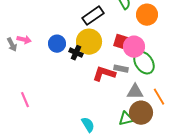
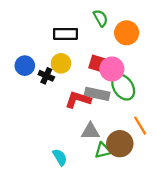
black rectangle: (93, 16) -> (66, 34), turned 35
yellow circle: (89, 42) -> (61, 63), size x0.7
gray rectangle: (121, 69) -> (97, 94), size x1.5
gray triangle: (135, 92) -> (90, 131), moved

